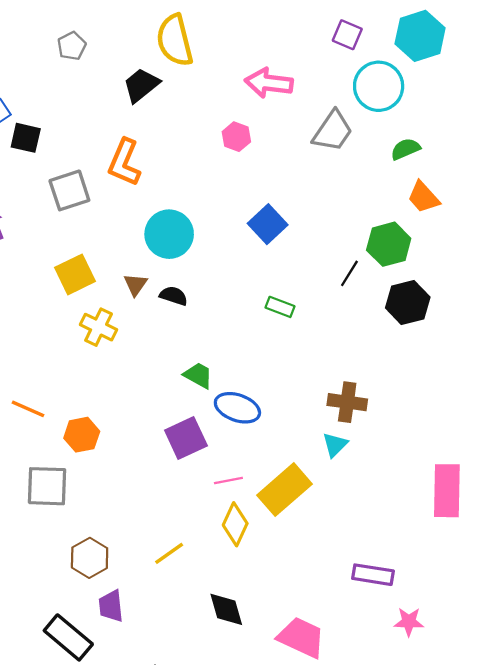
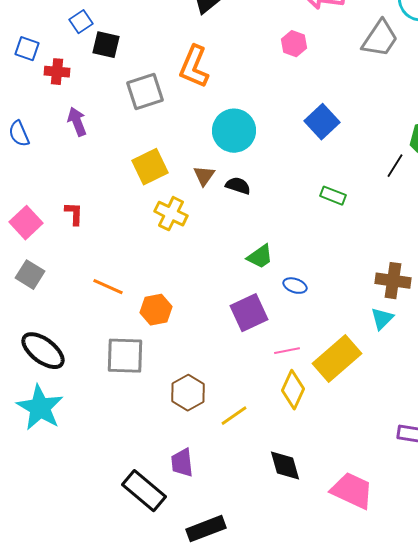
green trapezoid: (198, 375) -> (260, 257), turned 116
blue ellipse: (237, 408) -> (295, 286), size x0.6
brown hexagon: (90, 558) -> (188, 393), moved

